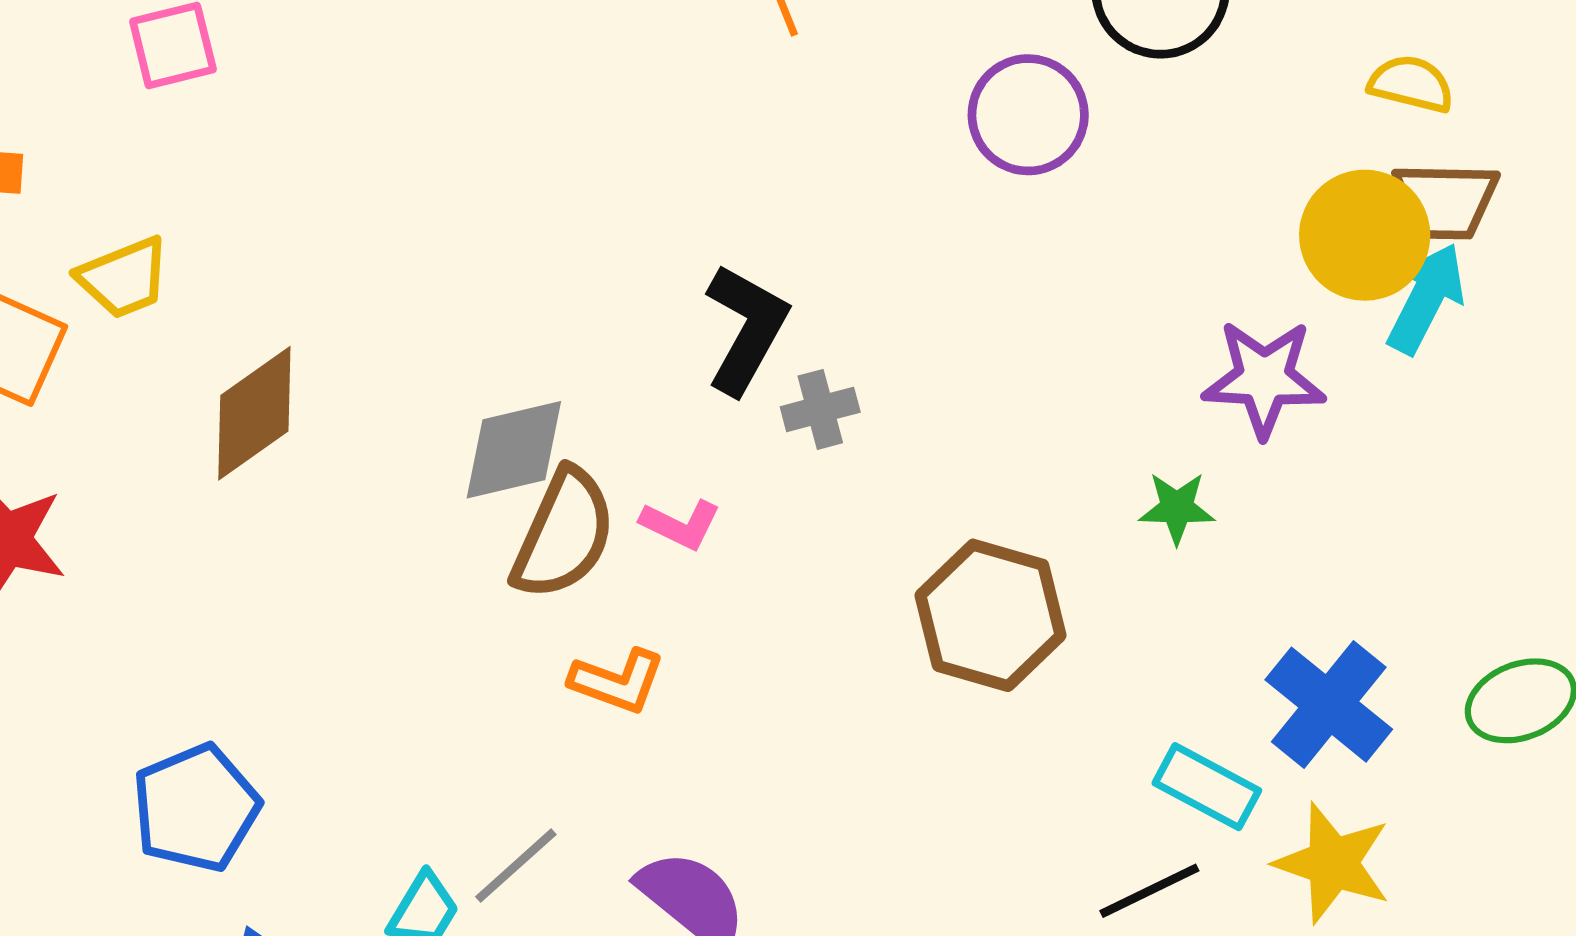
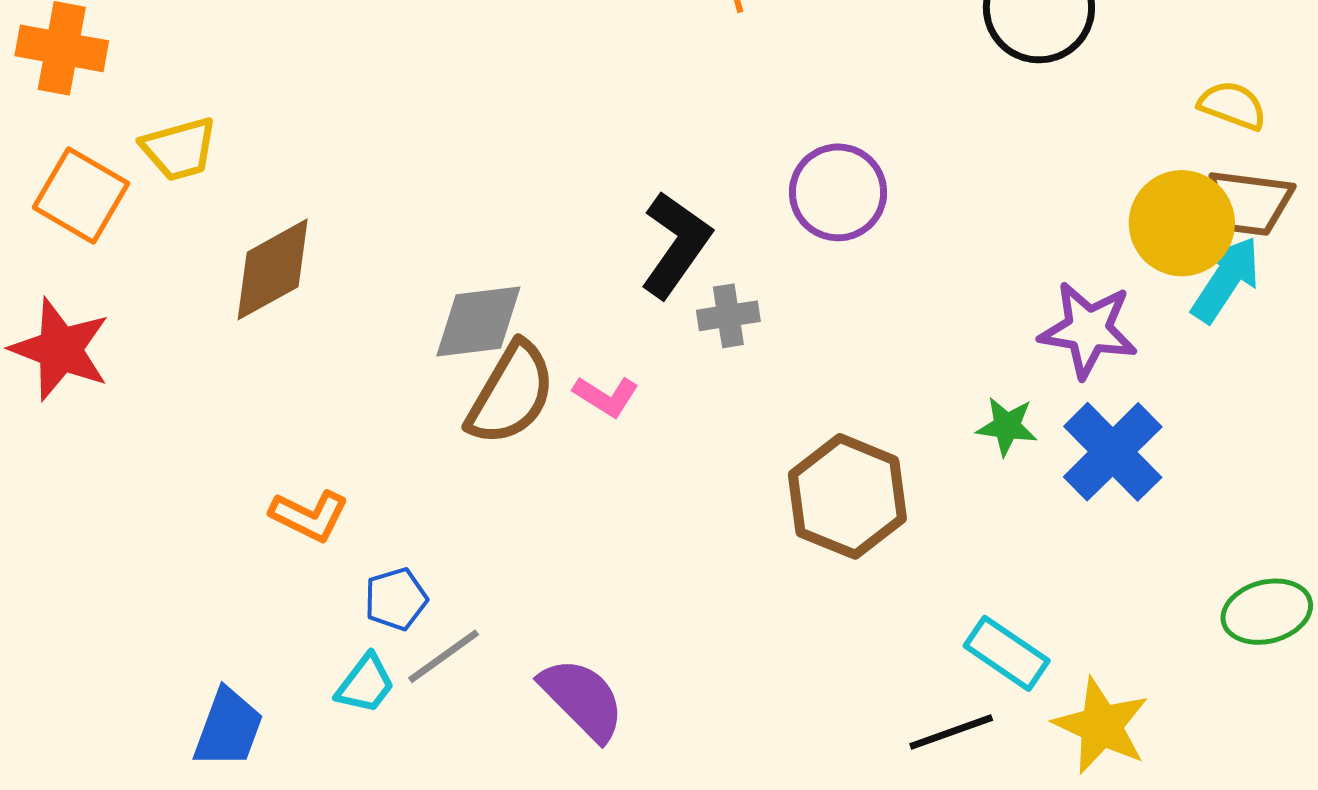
purple circle: (1028, 115) -> (838, 192), moved
orange L-shape: (617, 681) -> (309, 516), moved
blue cross: (1329, 705) -> (1113, 452), moved
blue pentagon: (196, 808) -> (396, 599), moved, size x0.6

